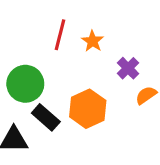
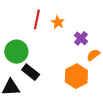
orange hexagon: (88, 109) -> (76, 76), moved

